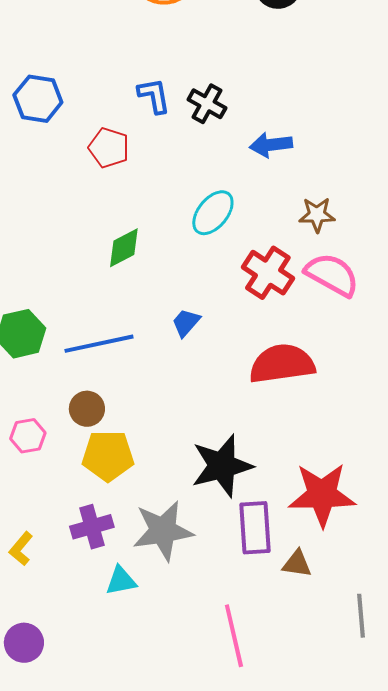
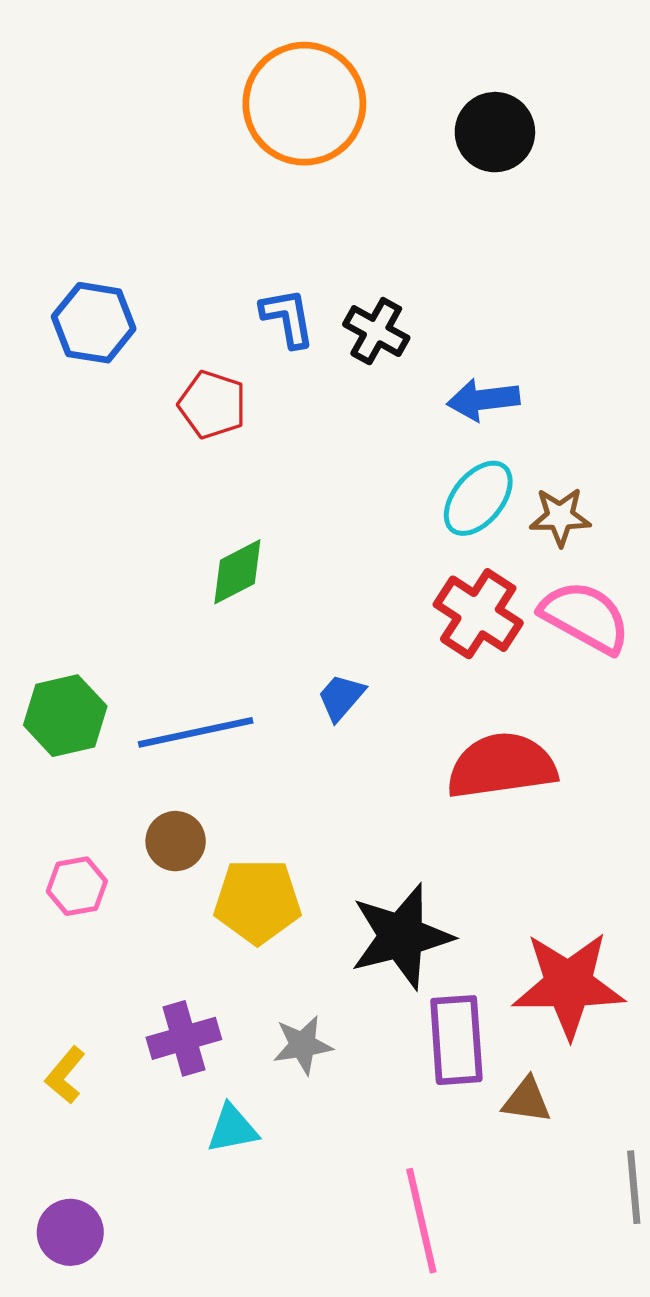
cyan ellipse: (213, 213) -> (478, 498), moved
yellow pentagon: (108, 456) -> (257, 901), moved
gray star: (163, 531) -> (303, 1045), size x0.6

